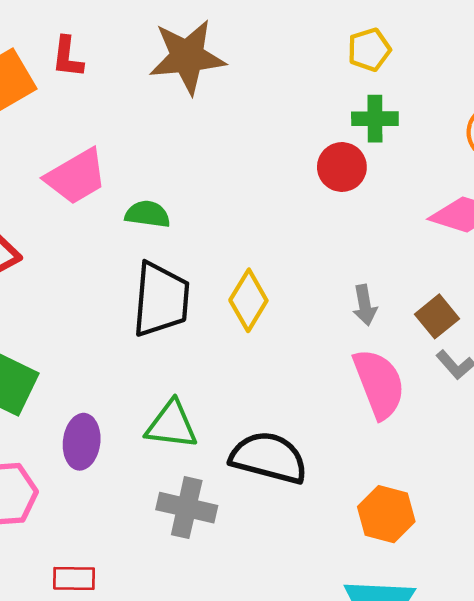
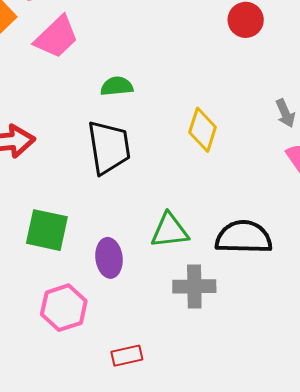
pink trapezoid: (76, 177) -> (56, 37), moved
black trapezoid: (161, 299) -> (109, 147), moved

